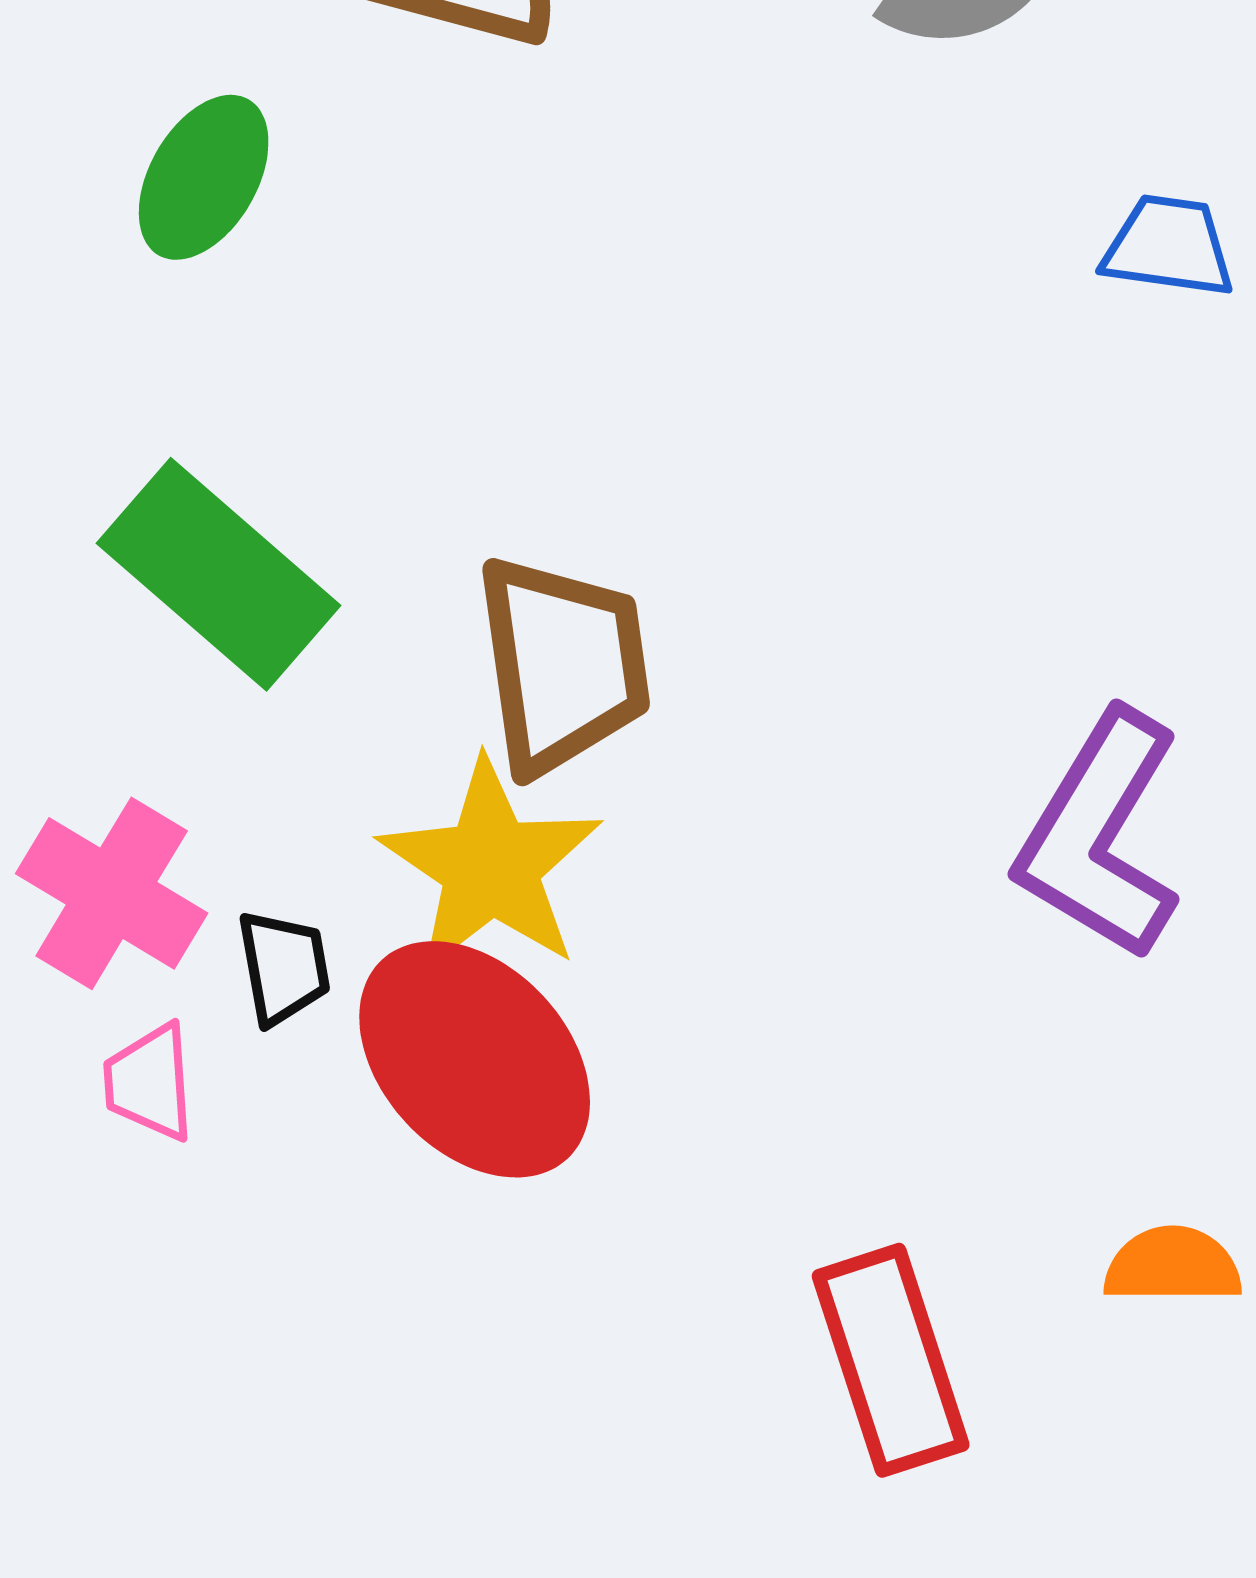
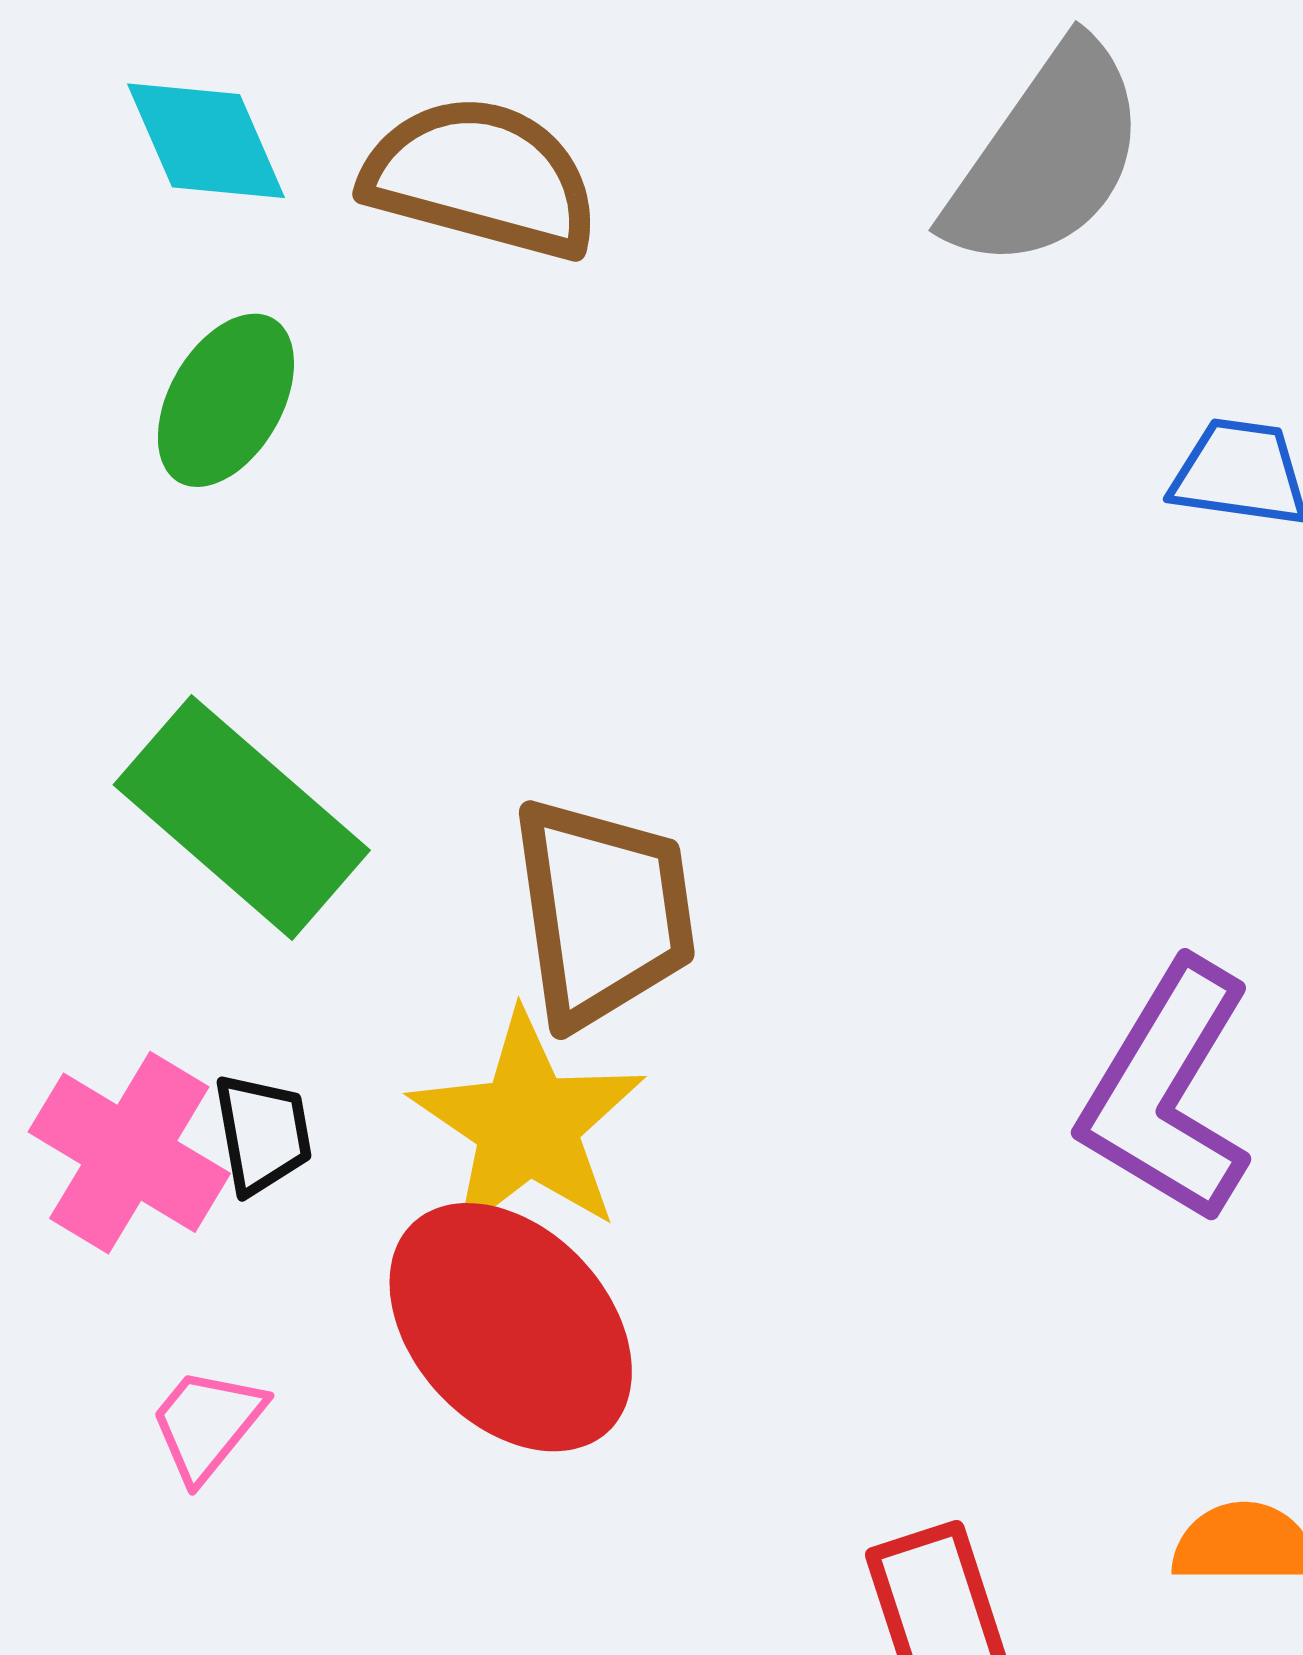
black trapezoid: (284, 967) -> (263, 1134), moved
pink trapezoid: (150, 1082) -> (207, 1424), moved, turned 43

